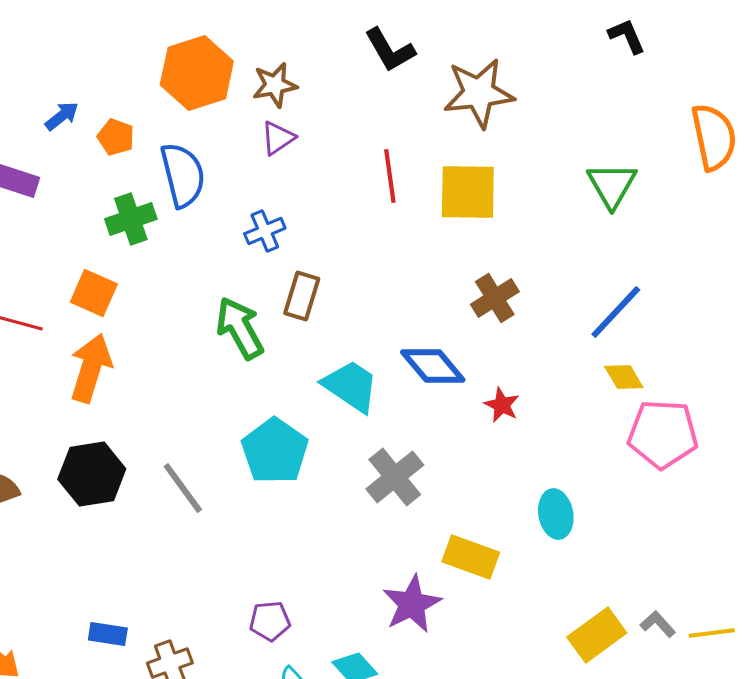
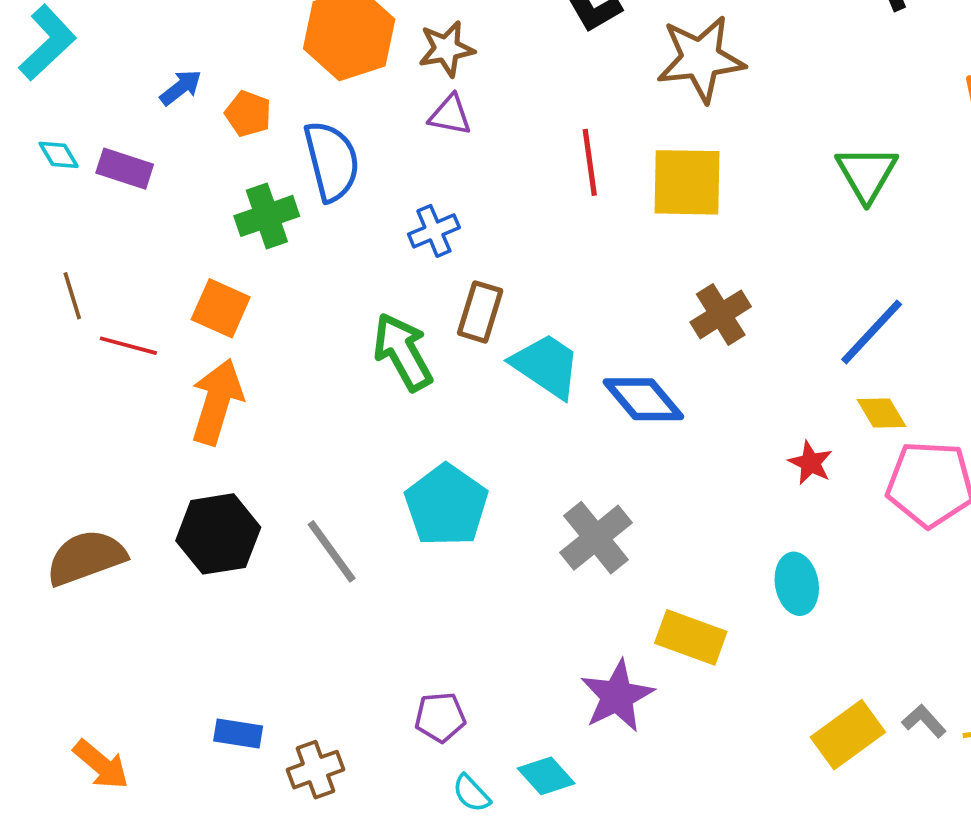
purple triangle: (278, 138) -> (450, 115), turned 45
cyan trapezoid: (351, 386) -> (546, 366), moved
red star: (502, 405) -> (810, 463), moved

